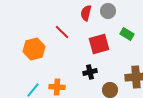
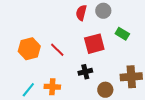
red line: (62, 32) -> (57, 50), moved

